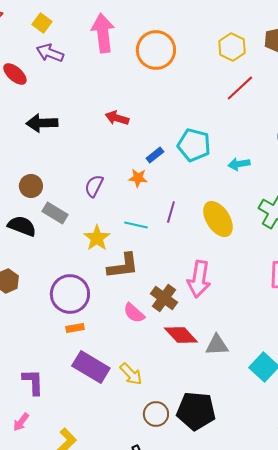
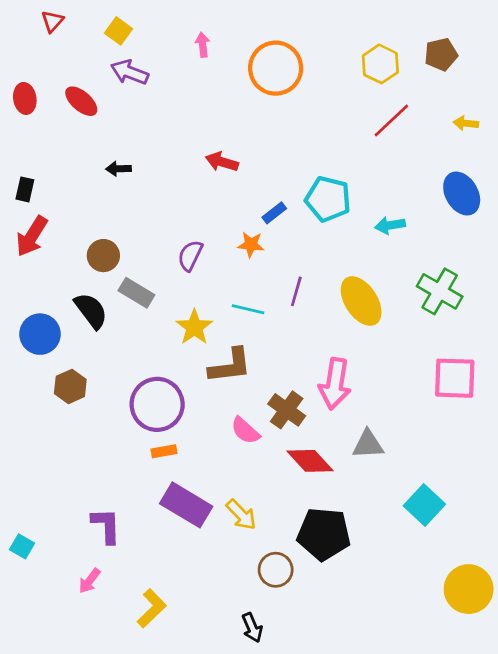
pink arrow: (103, 33) -> (203, 45), size x0.5
black arrow: (42, 123) -> (119, 169), size x0.6
black semicircle: (22, 226) -> (91, 311), turned 32
gray triangle: (217, 345) -> (368, 444), moved
black pentagon: (196, 411) -> (324, 534), moved

